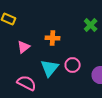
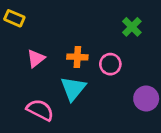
orange cross: (53, 38) -> (77, 57), moved
pink circle: (73, 65) -> (110, 64), moved

